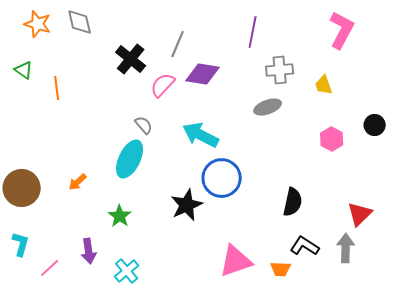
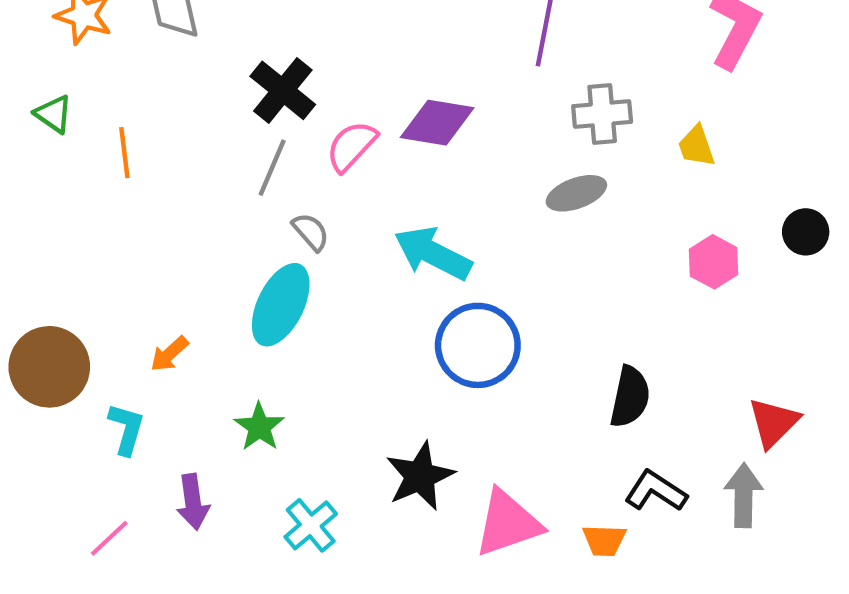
gray line: (178, 44) -> (272, 168), moved
black star: (187, 205) -> (420, 476), moved
cyan L-shape: (21, 244) -> (126, 429), moved
cyan cross: (127, 271) -> (311, 525), moved

